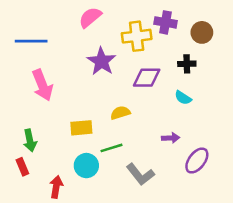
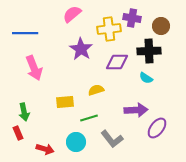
black cross: (187, 64) -> (149, 51), size x1.6
purple arrow: (170, 138) -> (136, 110), size x1.6
cyan circle: (86, 166) -> (76, 142), moved
red arrow: (56, 187) -> (45, 149), turned 96

